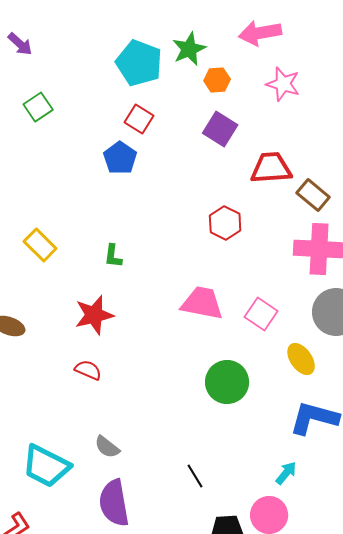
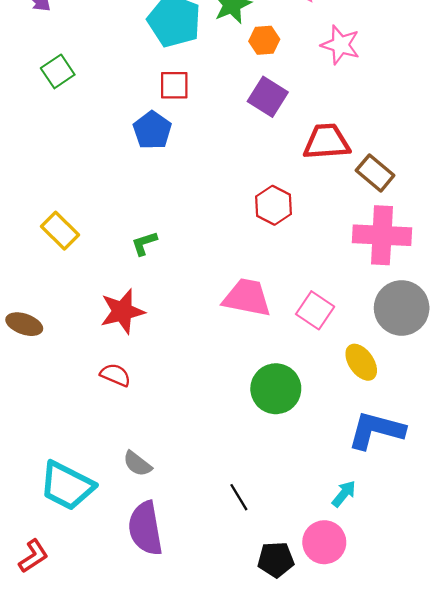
red square: (139, 119) -> (174, 85), turned -32
green L-shape: (113, 256) -> (144, 243), turned 65

